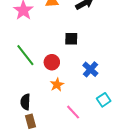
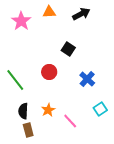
black square: (71, 39) -> (68, 49), turned 32
green line: (25, 55) -> (15, 80), moved
orange star: (57, 85) -> (48, 110), moved

